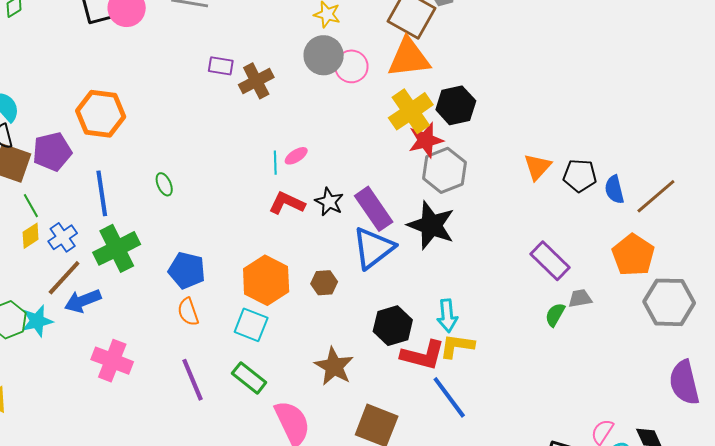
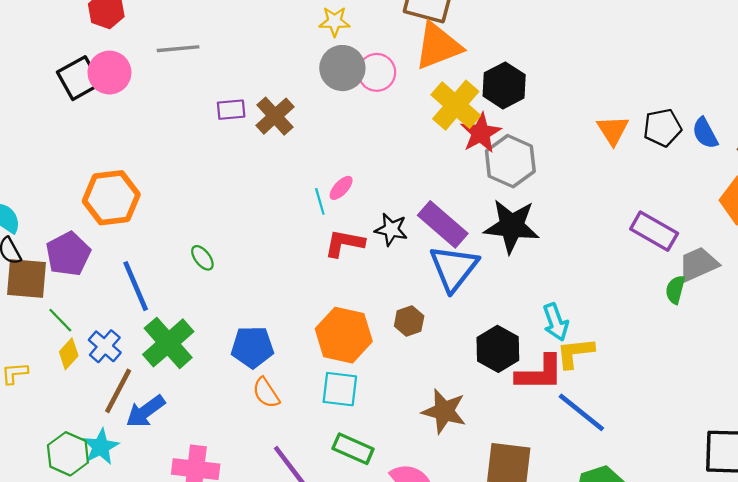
gray trapezoid: (580, 298) -> (698, 264), size x1.5

